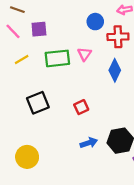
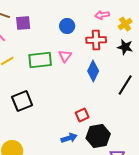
blue circle: (95, 22) -> (67, 26), moved
purple square: (39, 29) -> (23, 23), moved
red square: (81, 107) -> (82, 115), moved

